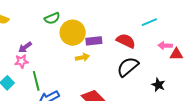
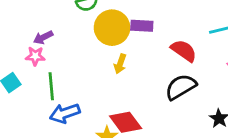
purple rectangle: (94, 41) -> (142, 26), moved
yellow arrow: (82, 57) -> (120, 64), turned 112

